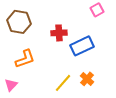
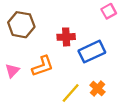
orange L-shape: (25, 59) -> (43, 66), moved
pink triangle: (11, 85) -> (12, 71), moved

